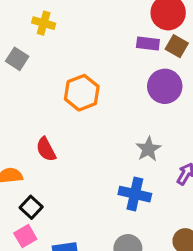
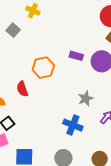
purple rectangle: (148, 43) -> (76, 56), moved
orange hexagon: (82, 93) -> (43, 68), moved

